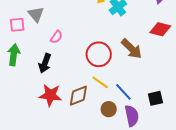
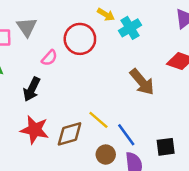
red circle: (99, 54) -> (80, 39), moved

